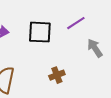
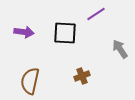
purple line: (76, 23) -> (96, 14), moved

